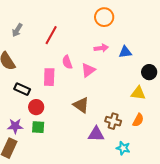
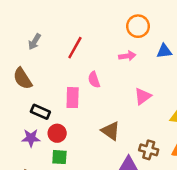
pink arrow: (101, 48) -> (127, 56), moved
blue triangle: (125, 52) -> (164, 51), moved
pink triangle: (88, 70) -> (143, 96), moved
purple star: (15, 126) -> (31, 138), moved

